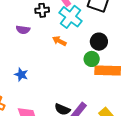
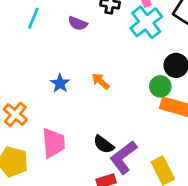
orange arrow: (59, 41) -> (101, 81), moved

